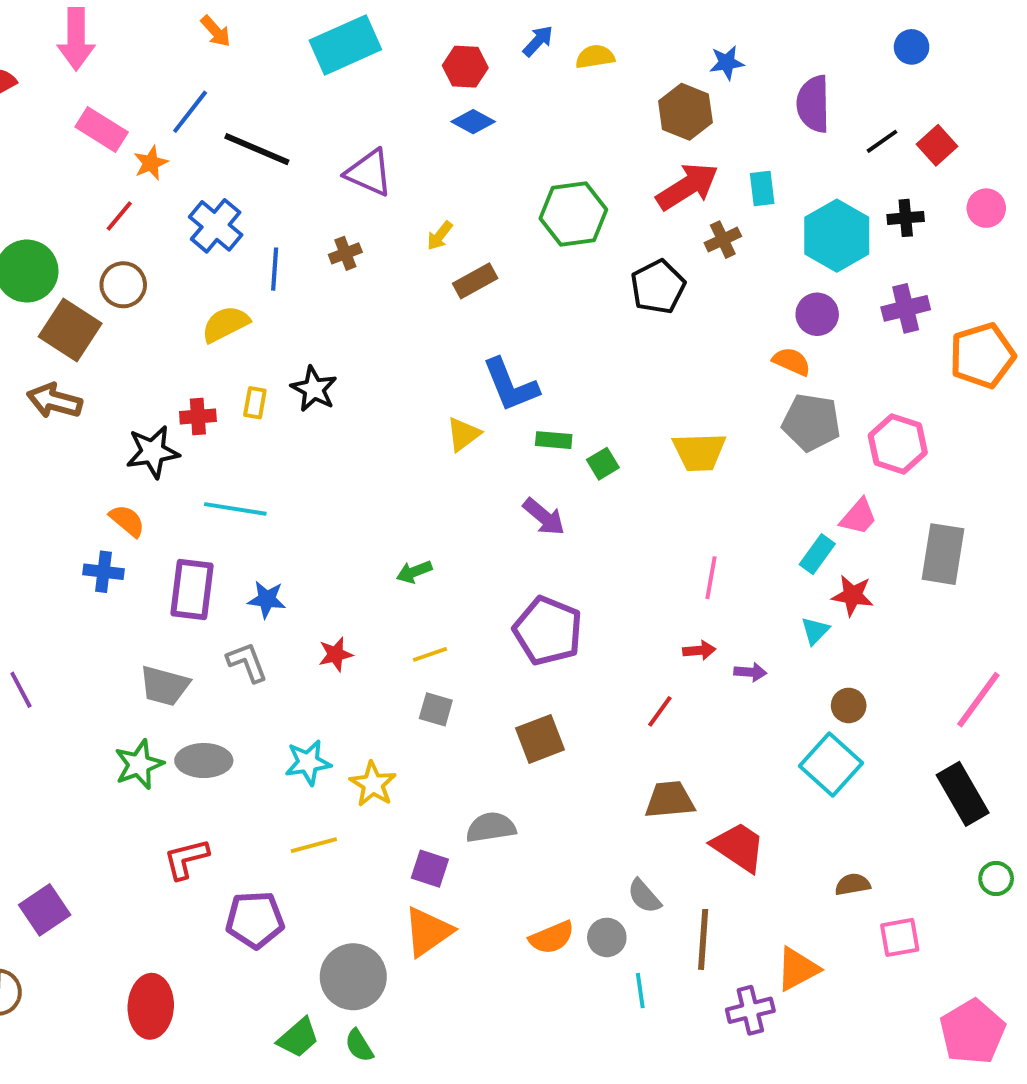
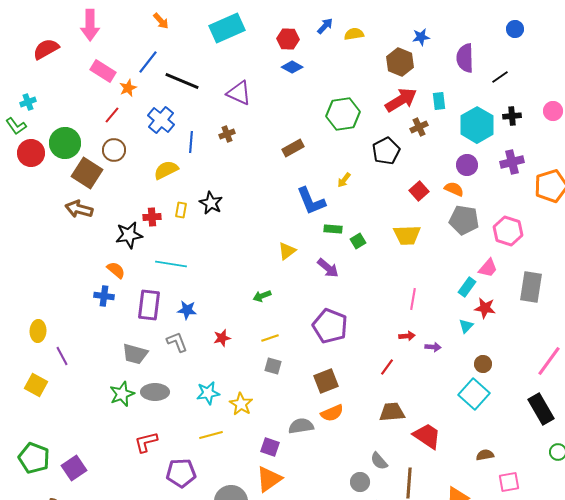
red square: (937, 145) -> (419, 191), moved
yellow arrow: (440, 236) -> (344, 180), moved
yellow triangle: (463, 434) -> (287, 251), moved
orange semicircle: (552, 937) -> (332, 413), moved

